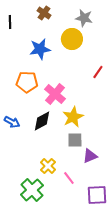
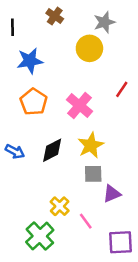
gray star: (84, 18) -> (104, 22), turned -30
blue star: (40, 49) -> (30, 61), moved
orange pentagon: (27, 82) -> (34, 102), turned 30
pink cross: (55, 94) -> (80, 106), moved

